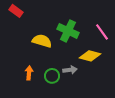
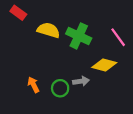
yellow semicircle: (42, 41) -> (49, 30), moved
orange arrow: (29, 73) -> (33, 85), turned -32

